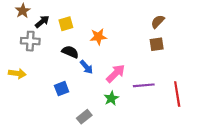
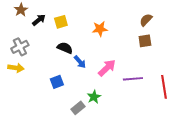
orange star: (98, 37) -> (100, 29), moved
gray cross: (30, 41) -> (20, 47), moved, turned -30
green star: (111, 98) -> (94, 97), moved

